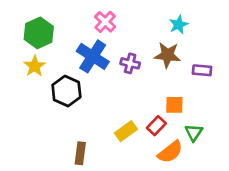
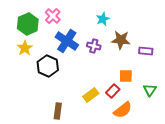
pink cross: (105, 22) -> (53, 16), moved
cyan star: (179, 25) -> (103, 19), moved
green triangle: (194, 133) -> (150, 90), moved

